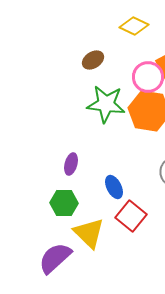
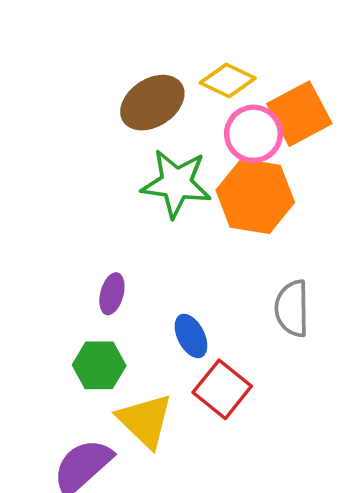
yellow diamond: (134, 26) -> (228, 81), moved
brown ellipse: (93, 60) -> (152, 103), size x1.6

